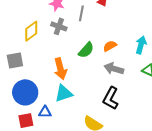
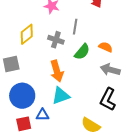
gray line: (81, 13) -> (75, 27), moved
gray cross: (59, 26) -> (56, 40), moved
orange semicircle: (110, 46) -> (106, 47), turned 56

